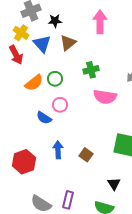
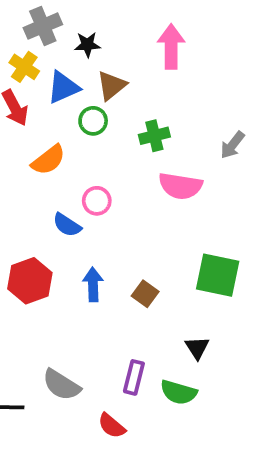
blue triangle: (42, 44) -> (63, 87), turned 48
green circle: (55, 79) -> (93, 121), moved
red hexagon: (24, 162) -> (30, 281), moved
purple rectangle: (68, 200) -> (134, 377), moved

